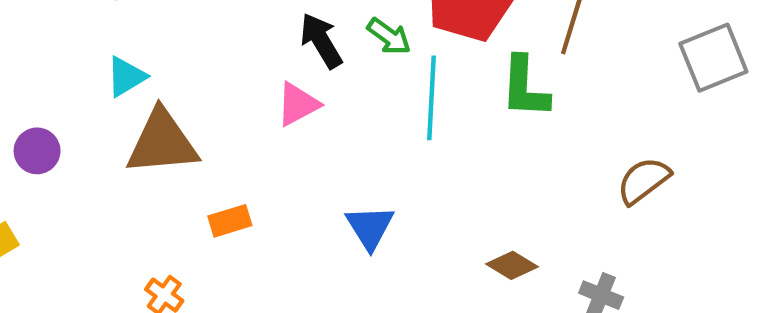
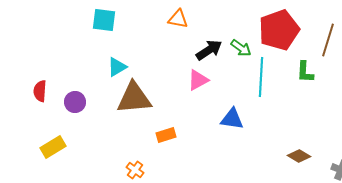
black arrow: (321, 41) -> (209, 50), turned 88
green L-shape: (525, 87) -> (305, 72), size x0.7
blue triangle: (370, 227) -> (232, 119), moved, turned -50

